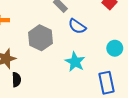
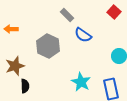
cyan star: (75, 62) -> (81, 82), moved

